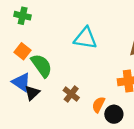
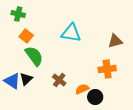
orange square: (23, 51) -> (26, 36), moved
blue triangle: (21, 82) -> (12, 81), moved
orange semicircle: (98, 105) -> (82, 89), turned 40

